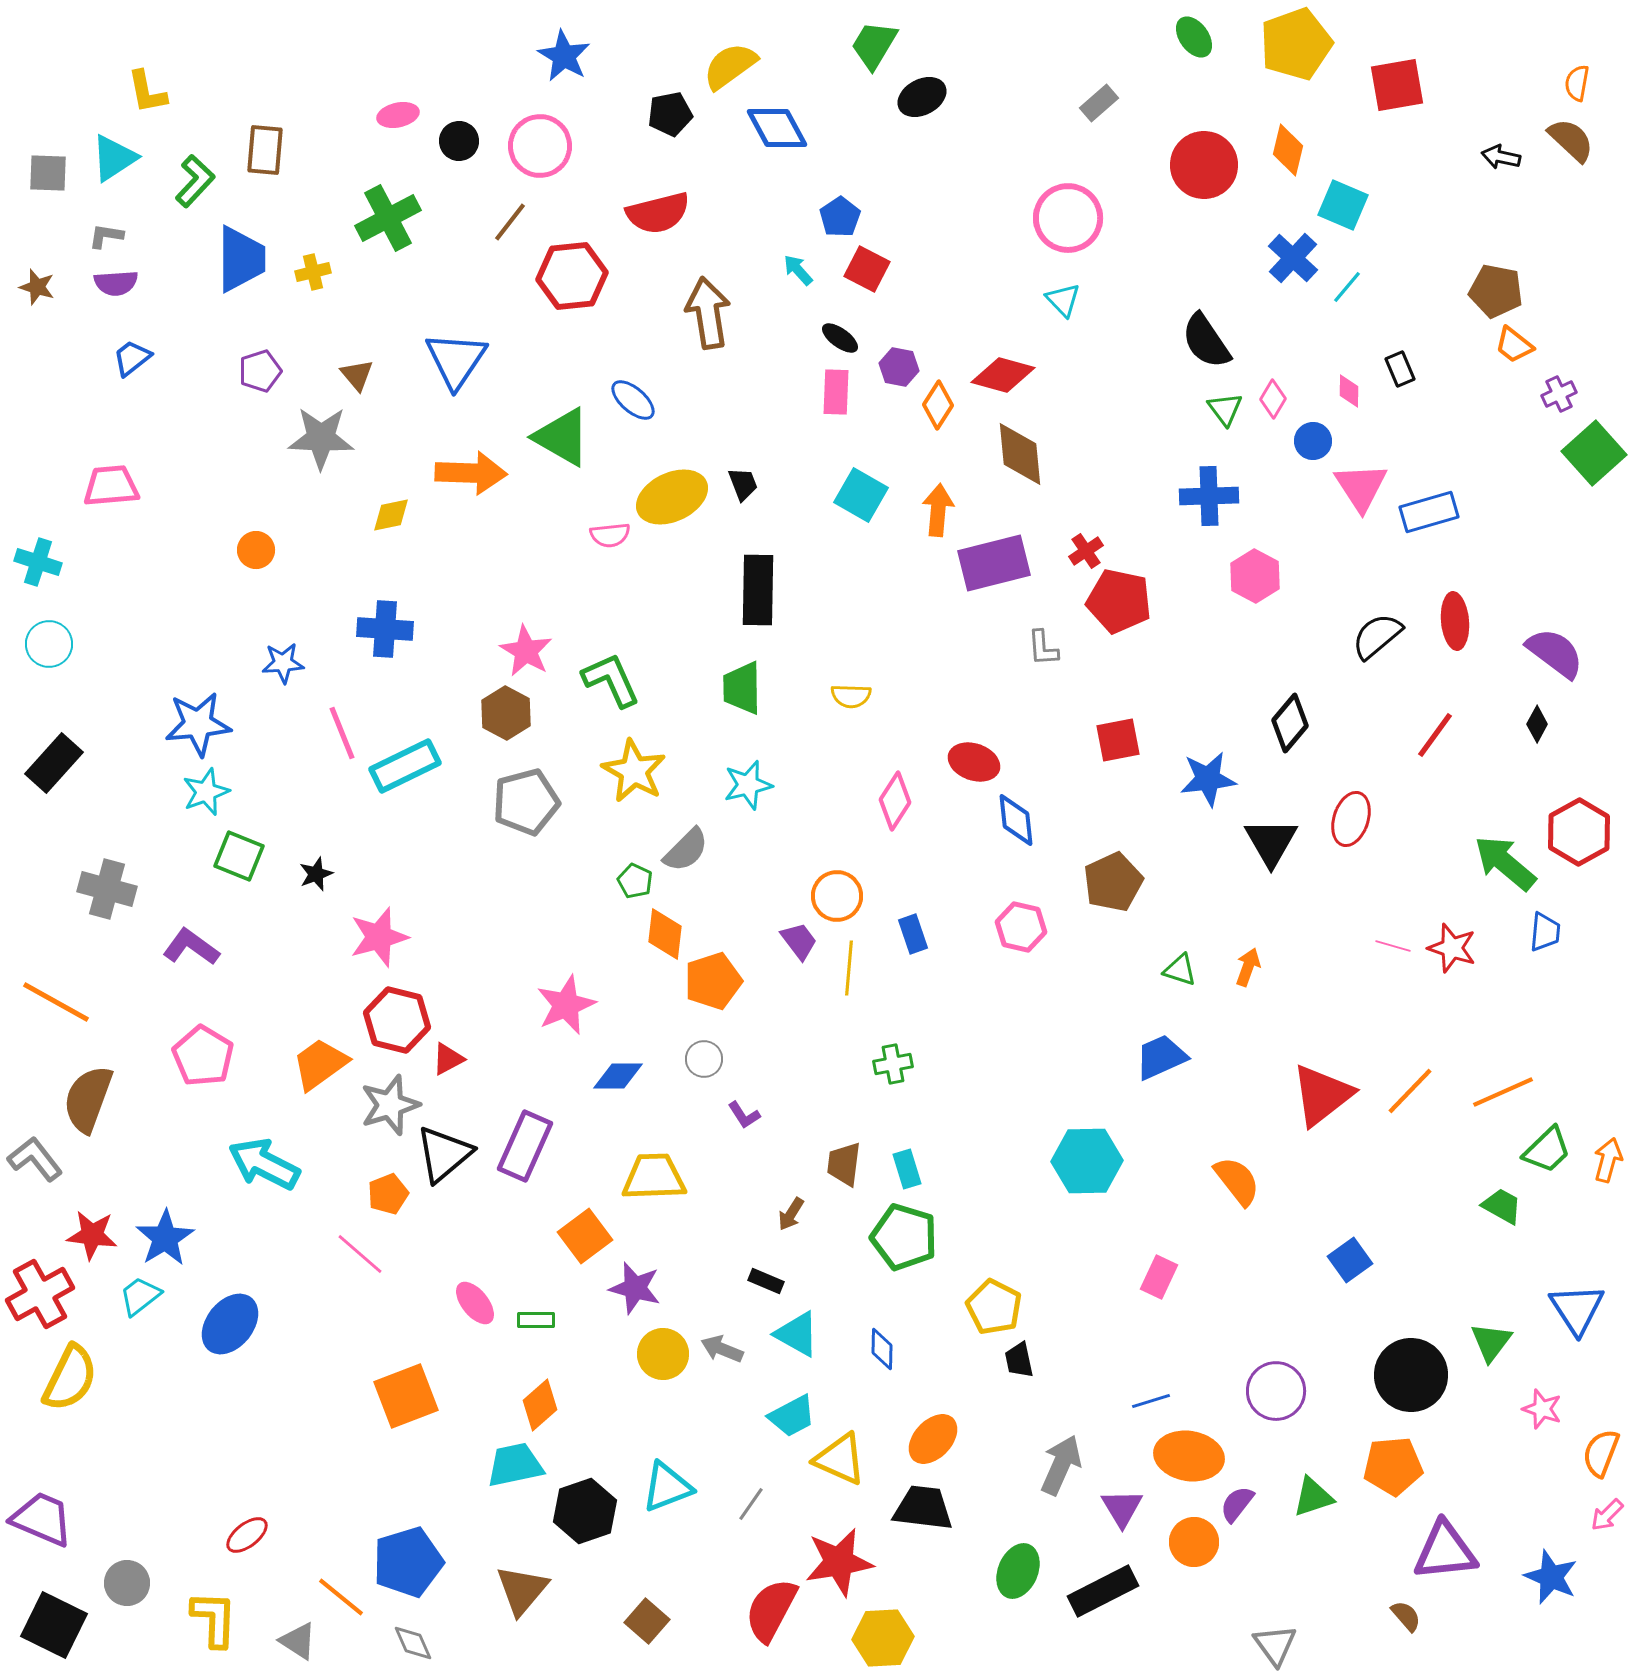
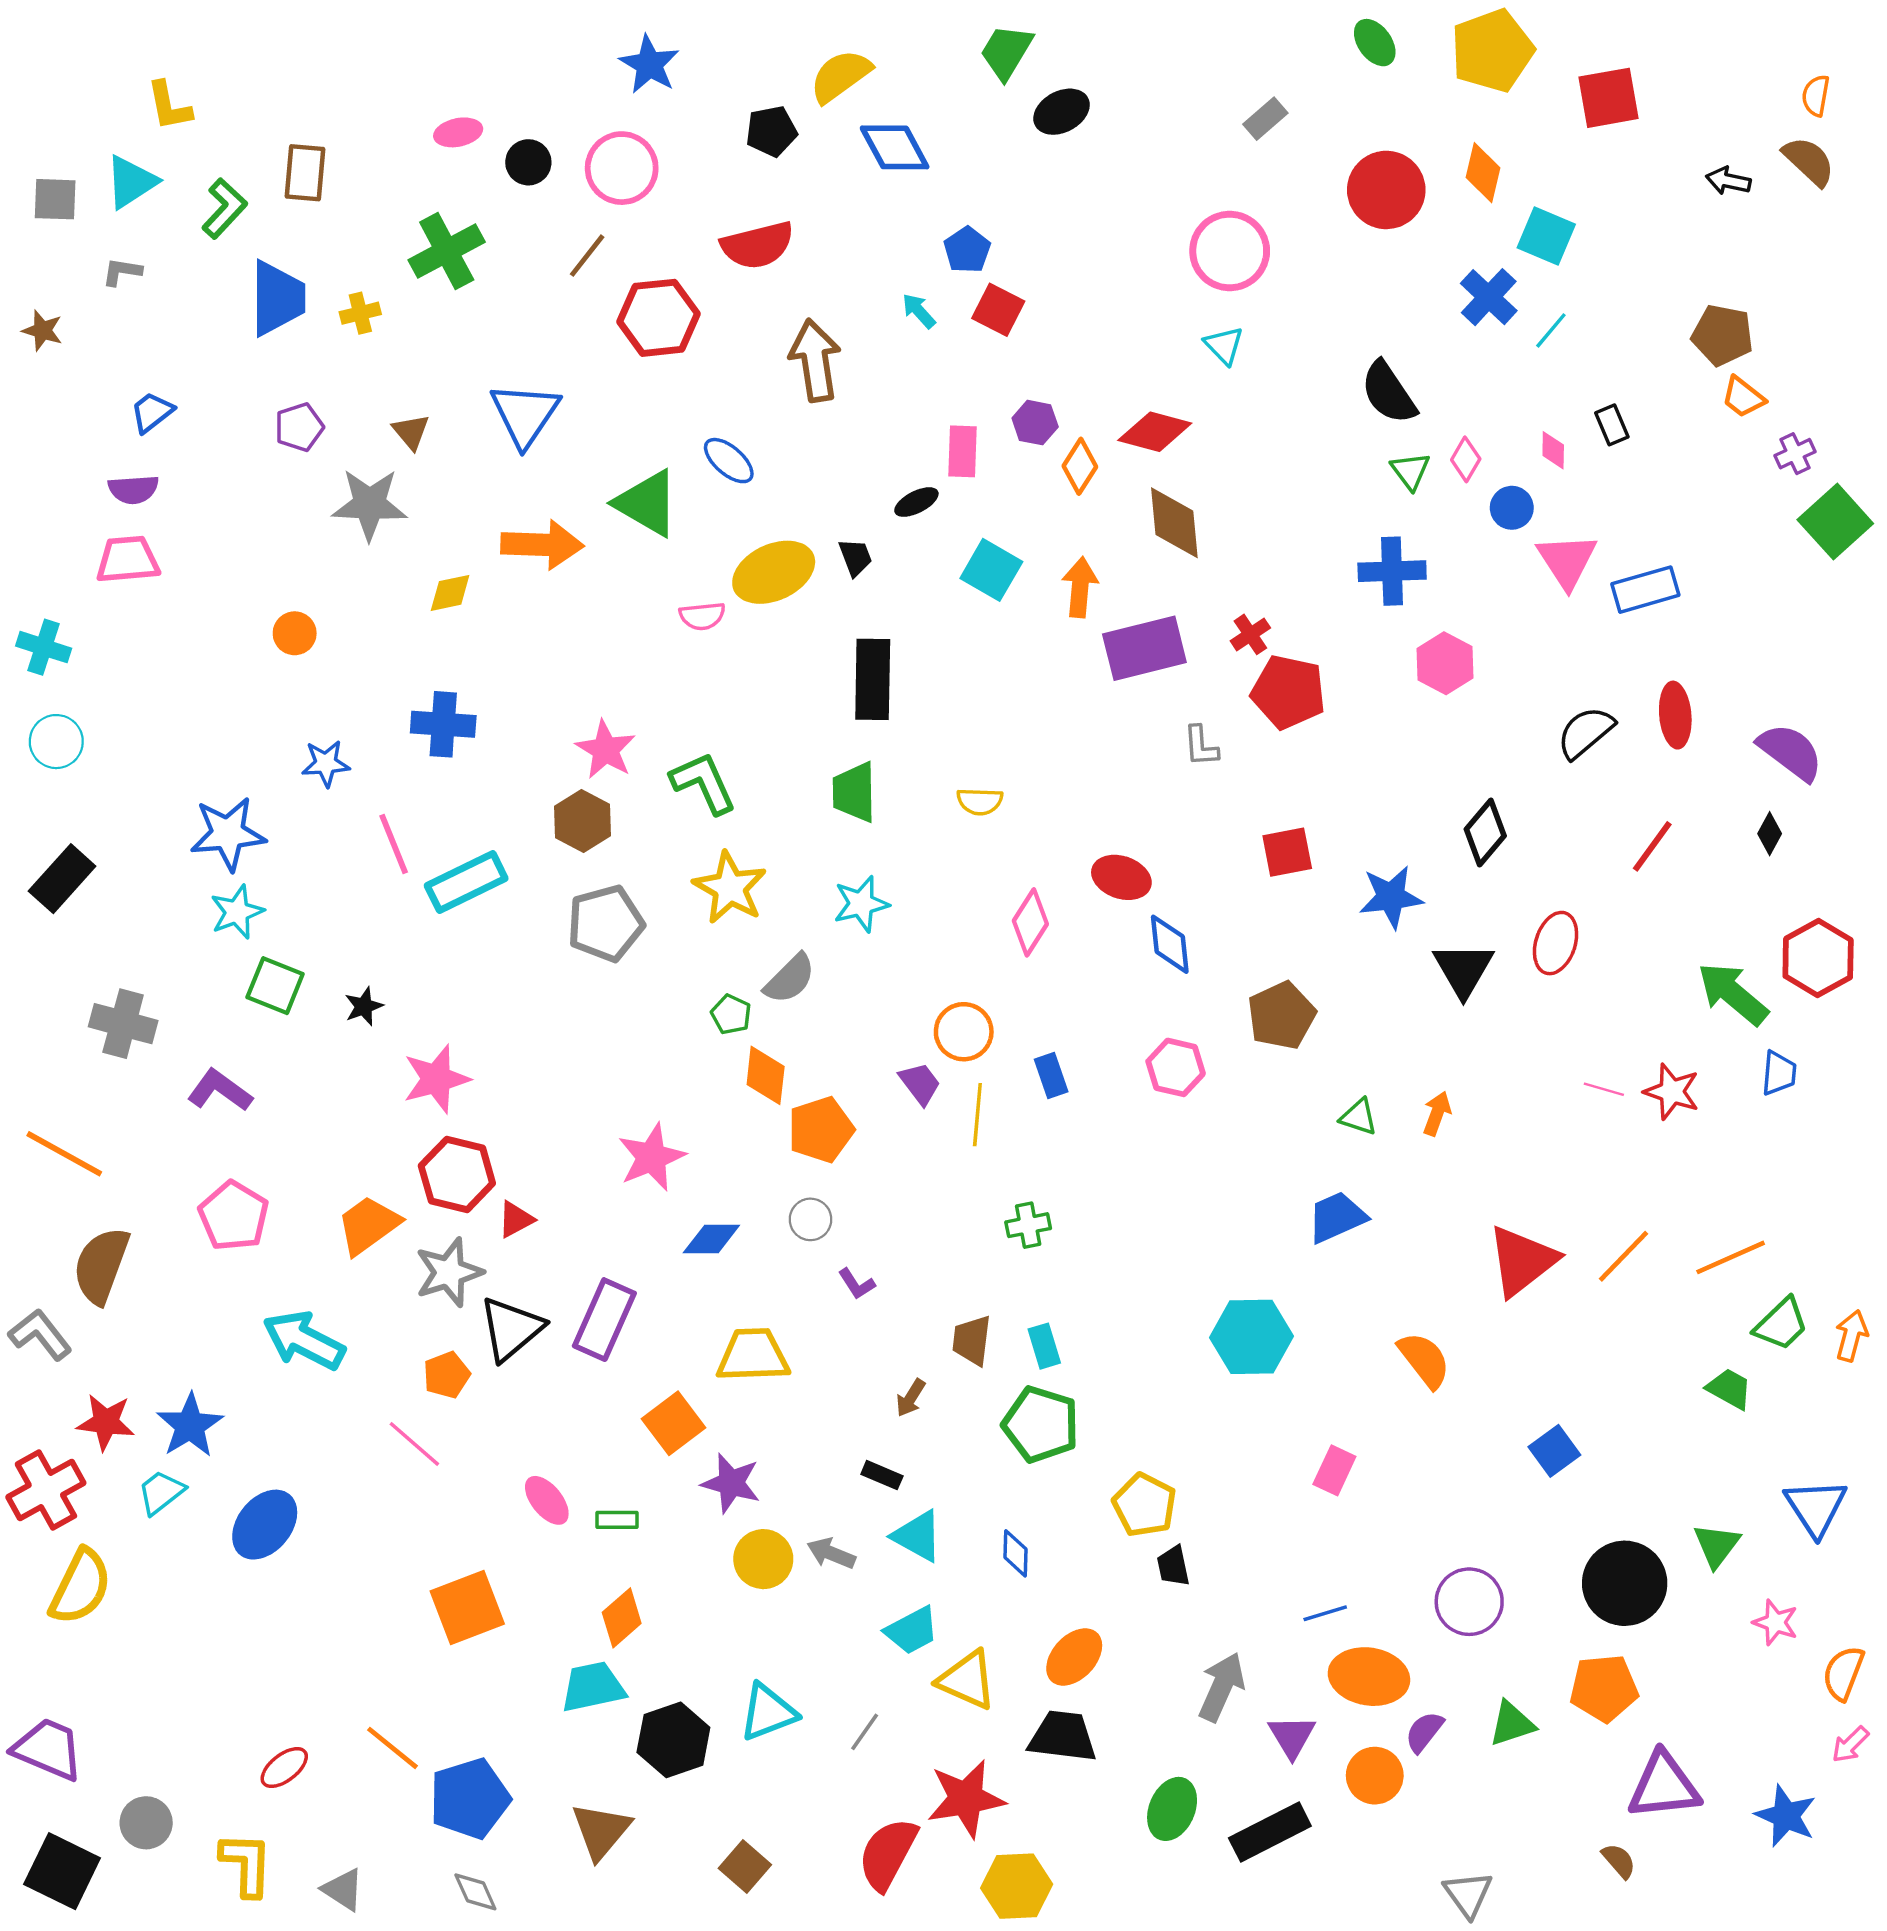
purple semicircle: (116, 283) -> (133, 489), moved
black ellipse: (840, 338) -> (916, 502), moved, turned -63
orange line: (341, 1597) -> (393, 1748), moved

